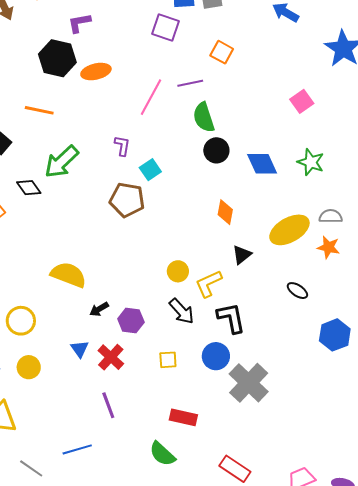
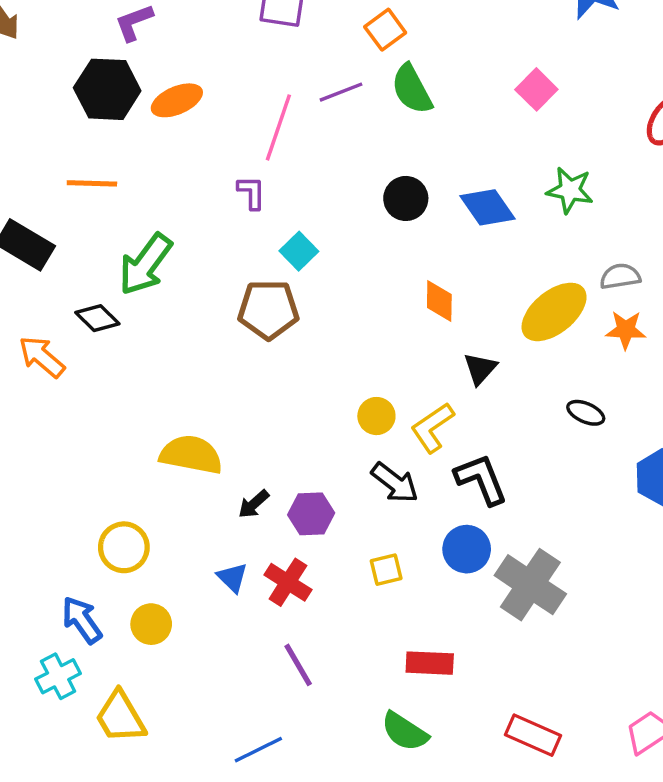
orange square: (222, 52) -> (385, 30), turned 35
green semicircle: (204, 117) -> (412, 89), moved
purple L-shape: (122, 146) -> (252, 193), moved

